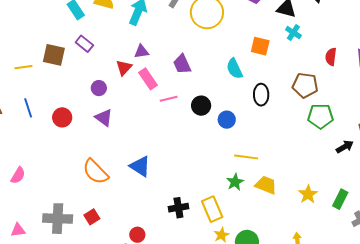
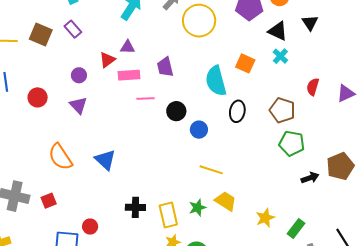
cyan semicircle: (235, 69) -> (216, 81), size x1.4
pink rectangle: (148, 79) -> (129, 75), turned -70
green star: (235, 182) -> (197, 208), moved

